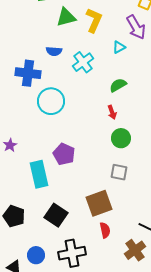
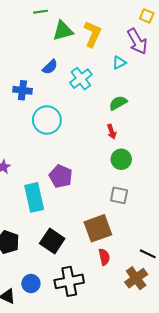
blue semicircle: (54, 51) -> (50, 67), turned -49
blue cross: (28, 73) -> (22, 90), size x0.7

